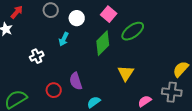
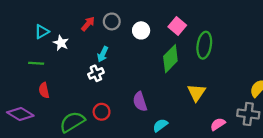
red arrow: (17, 12) -> (88, 24), moved
green ellipse: (133, 31) -> (204, 45), turned -45
cyan arrow: (64, 39) -> (103, 54), moved
red circle: (54, 90) -> (102, 112), moved

